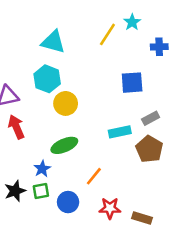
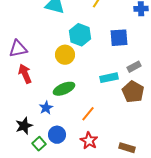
cyan hexagon: (47, 79) -> (80, 35), moved
green square: (41, 191) -> (39, 144), moved, turned -32
blue circle: (68, 202) -> (57, 135), moved
red star: (110, 208) -> (89, 141), moved, turned 30

